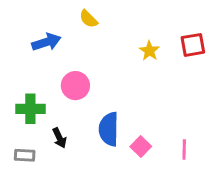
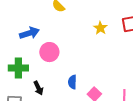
blue arrow: (46, 42) -> (29, 33), moved
blue semicircle: (109, 129) -> (72, 82), size x0.6

